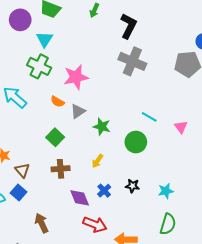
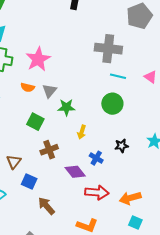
gray cross: (132, 61) -> (108, 49), moved
green star: (102, 127) -> (66, 107), moved
brown triangle: (22, 170) -> (14, 162), turned 35
blue square: (19, 192) -> (29, 181), moved

